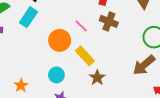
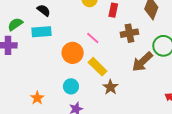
cyan rectangle: (28, 17) -> (41, 32), turned 54
brown cross: (109, 21) -> (129, 33), moved, turned -30
brown arrow: (144, 65) -> (142, 62), moved

